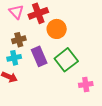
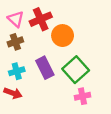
brown cross: (19, 40) -> (15, 42), moved
pink cross: (86, 84) -> (82, 96), moved

